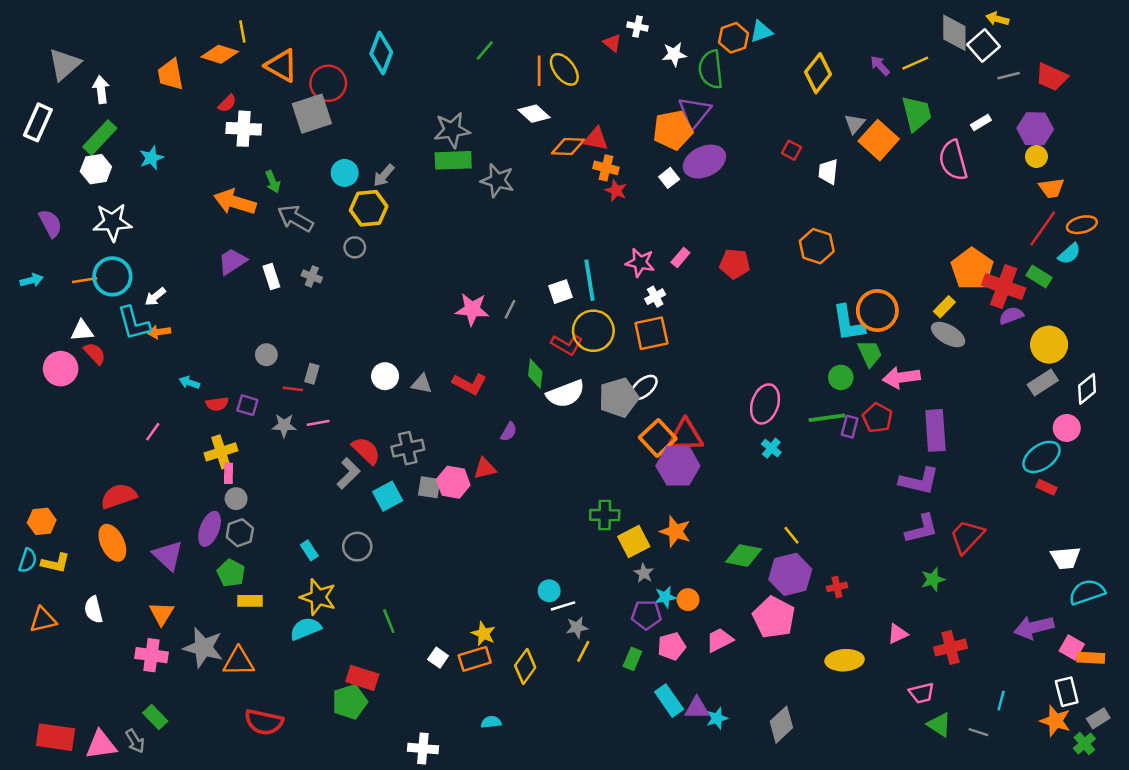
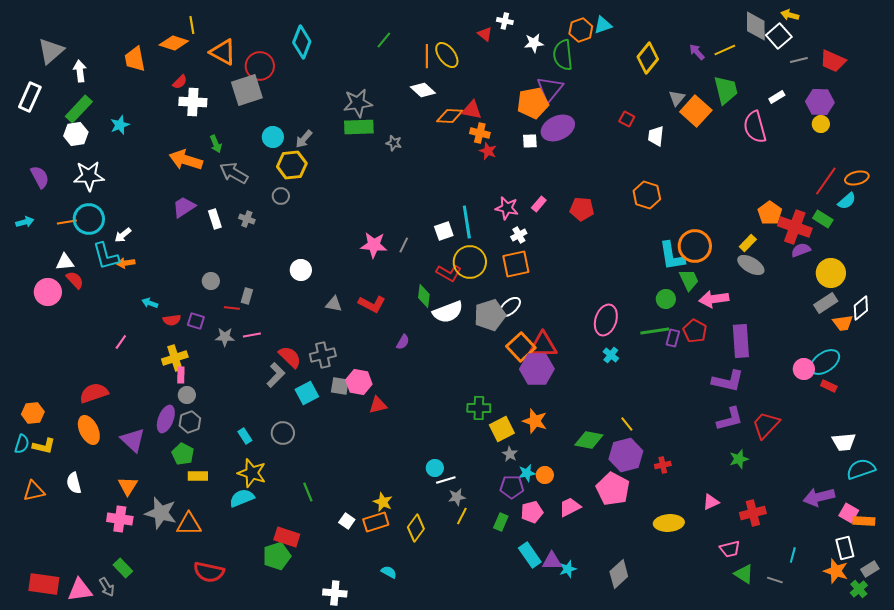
white square: (669, 178) -> (530, 141), turned 35
gray star: (497, 180) -> (394, 143), size x0.6
orange trapezoid: (1052, 188) -> (843, 323), moved
orange pentagon: (972, 269) -> (770, 213), size x0.7
white circle: (385, 376) -> (301, 270), moved
pink circle: (1067, 428) -> (804, 369), moved
red triangle: (485, 468) -> (378, 405), moved
cyan semicircle: (491, 722) -> (389, 572), turned 35

